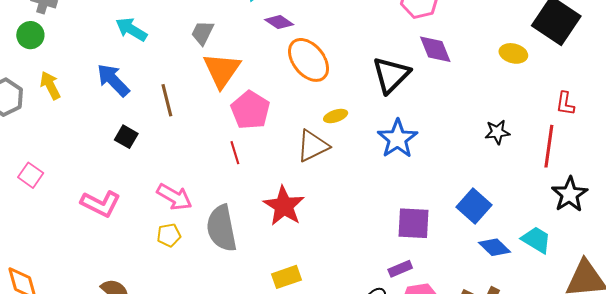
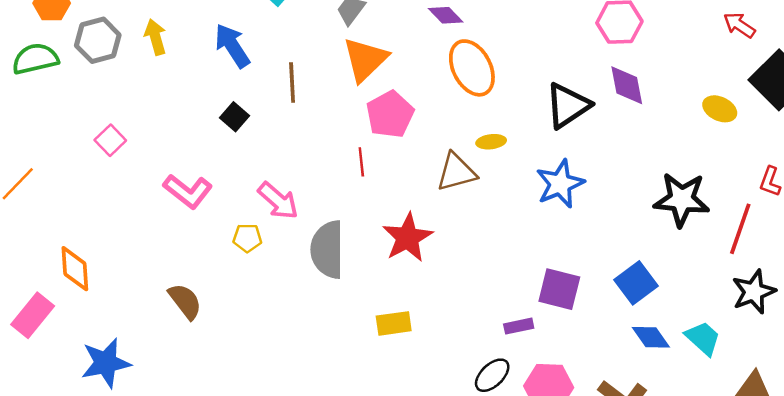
black star: (497, 132) -> (682, 200), size x1.8
yellow pentagon: (169, 235) -> (247, 238), moved
purple rectangle: (400, 269) -> (519, 326), moved

